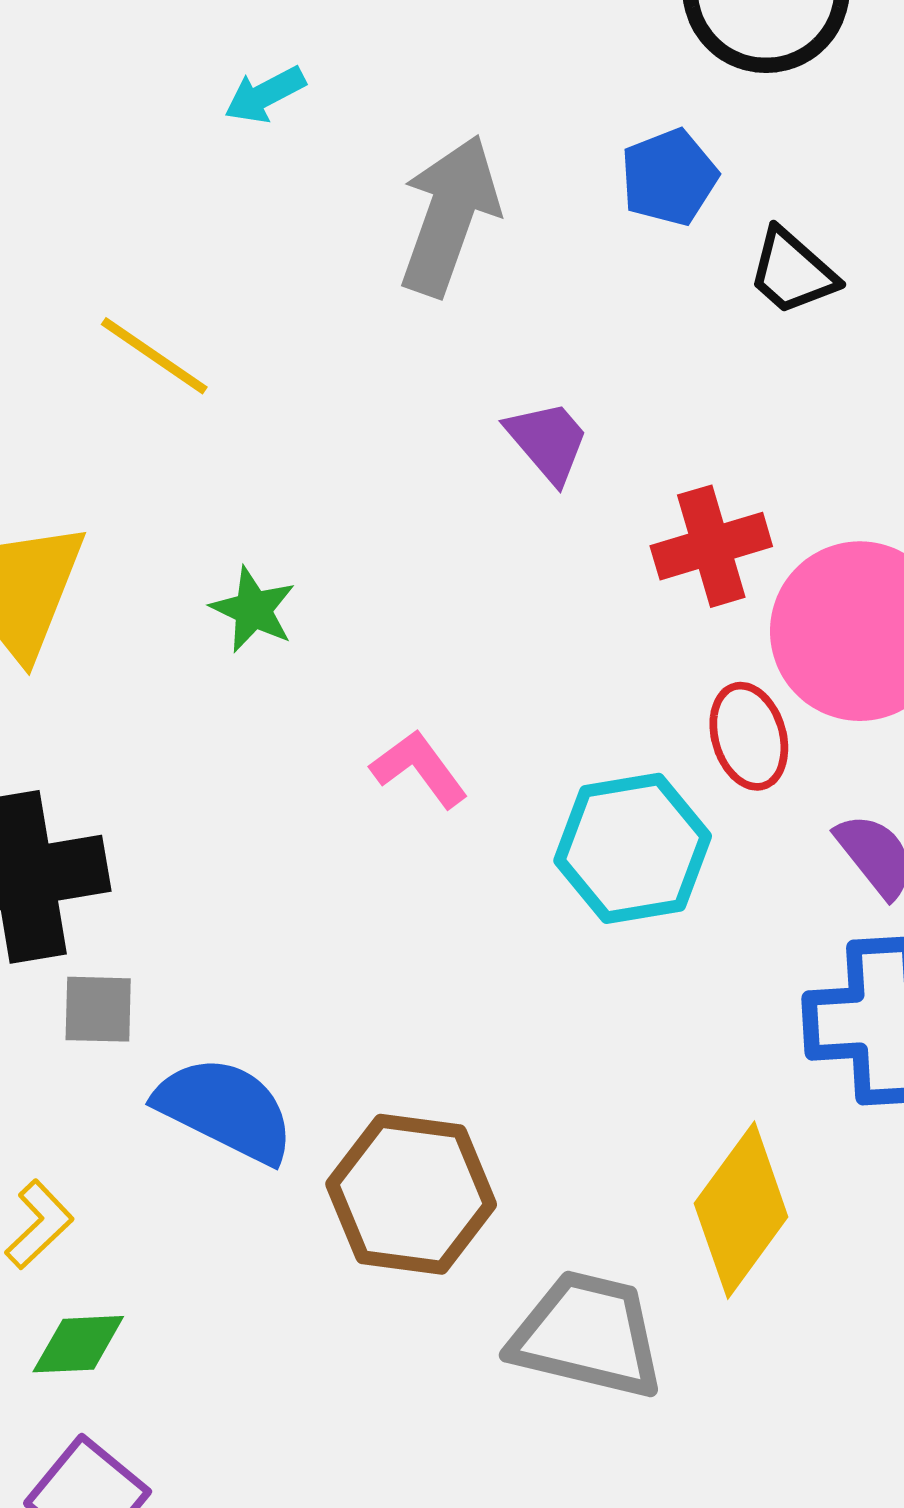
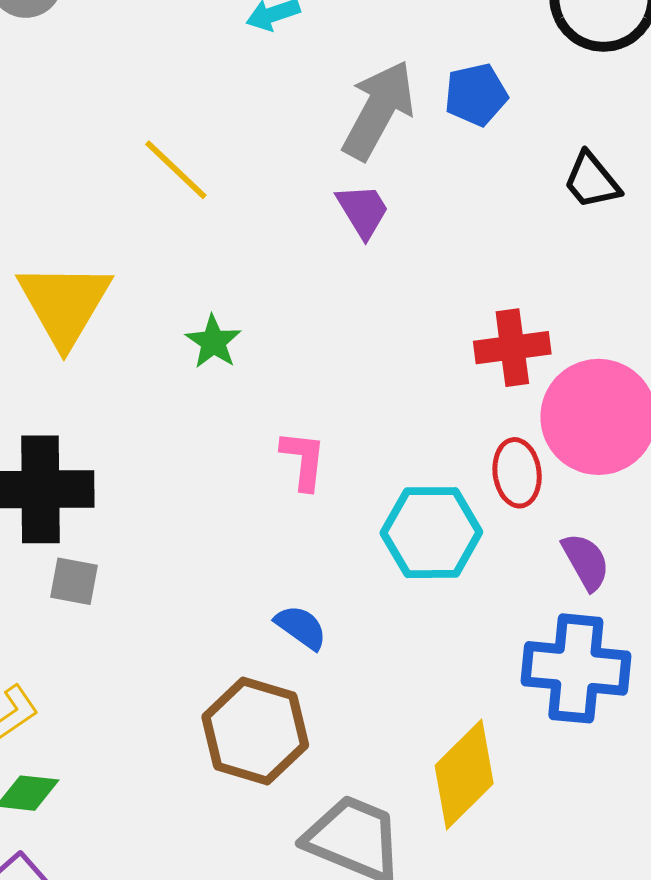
blue pentagon: (669, 177) -> (476, 95), moved
purple trapezoid: (548, 441) -> (363, 211), moved
pink L-shape: (419, 769) -> (303, 460), turned 34
blue semicircle: (225, 1109) -> (301, 627), moved, size x0.6

